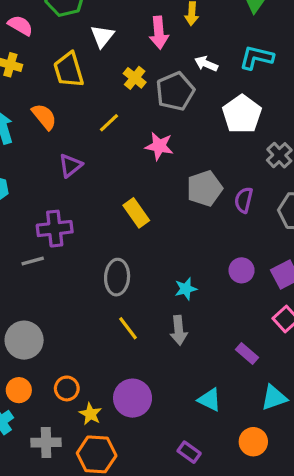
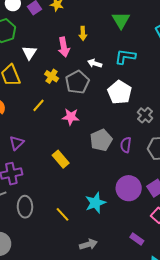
purple triangle: (70, 165) -> (17, 143), moved
purple circle: (242, 270) -> (129, 188), size x1.6
gray ellipse: (117, 277) -> (25, 207), moved
cyan star: (186, 289) -> (95, 203), size x1.5
yellow line: (128, 328) -> (63, 214), moved
gray arrow: (179, 330) -> (88, 244), moved, turned -96

